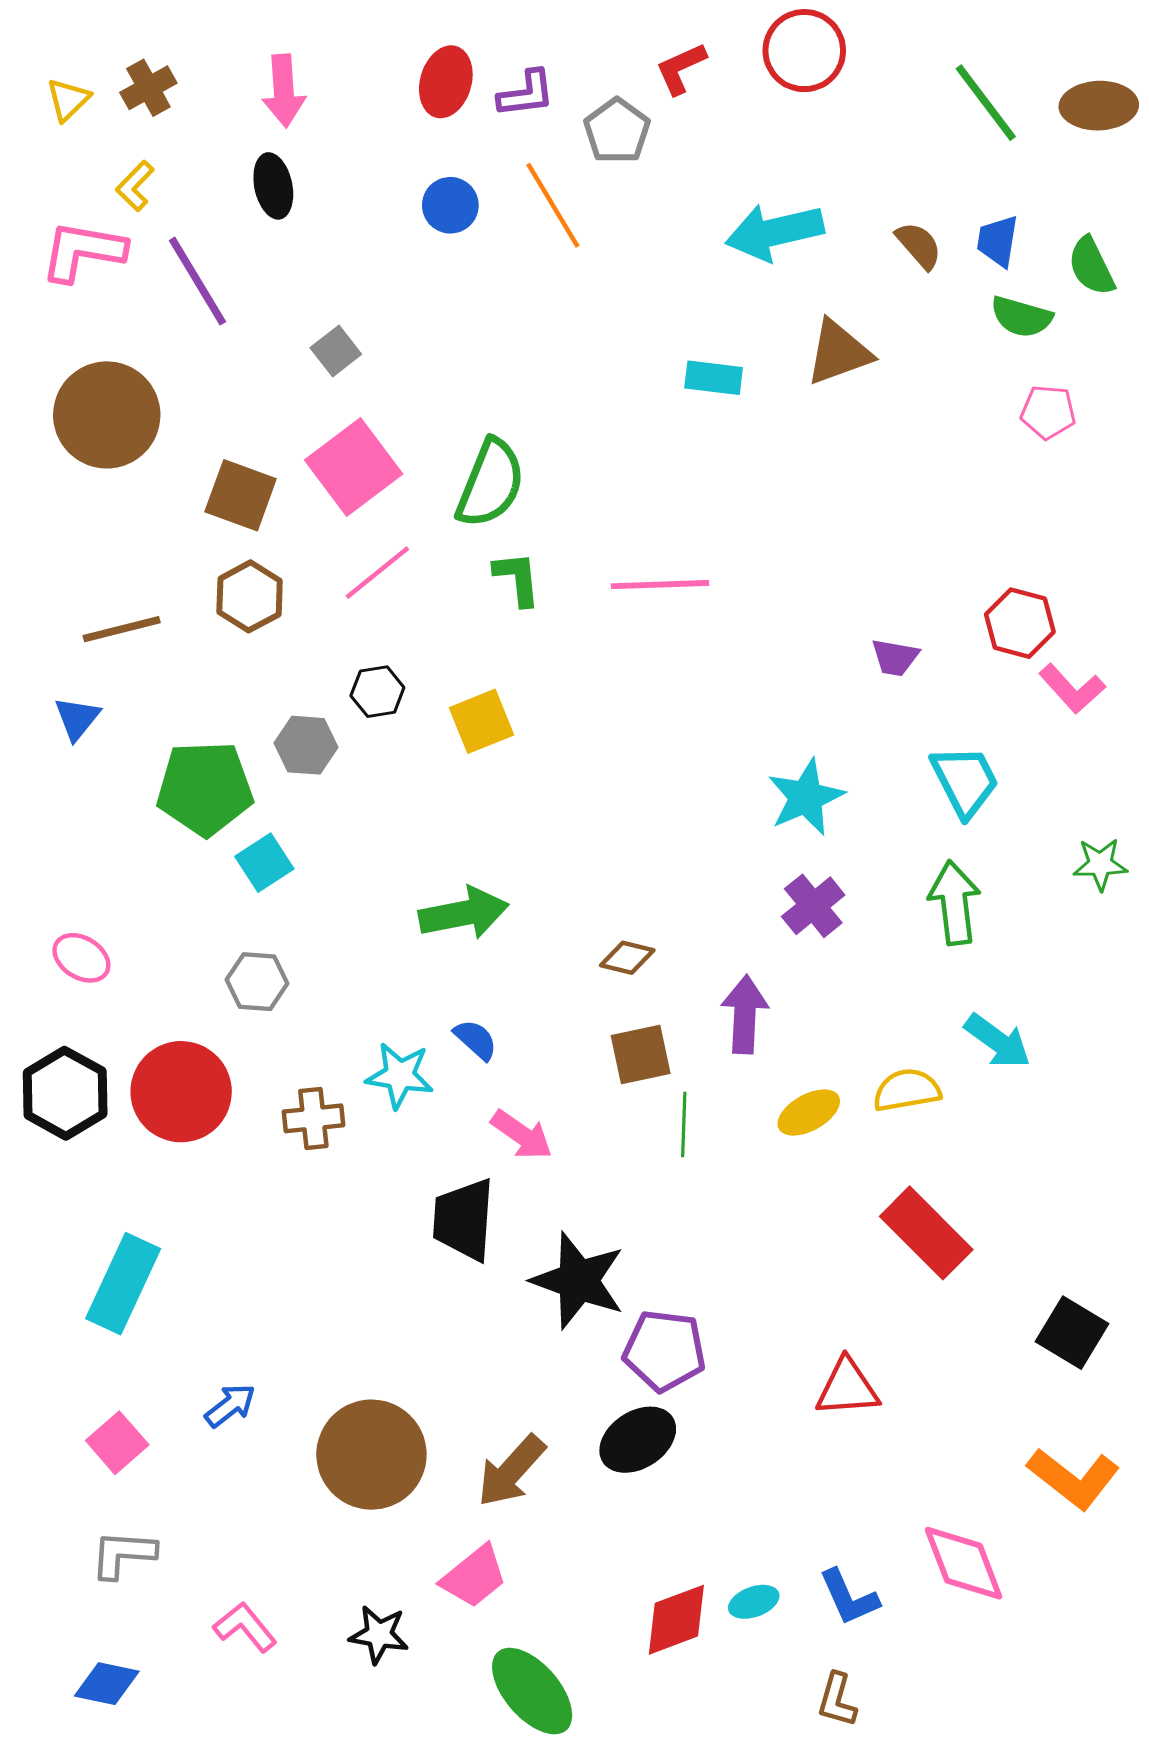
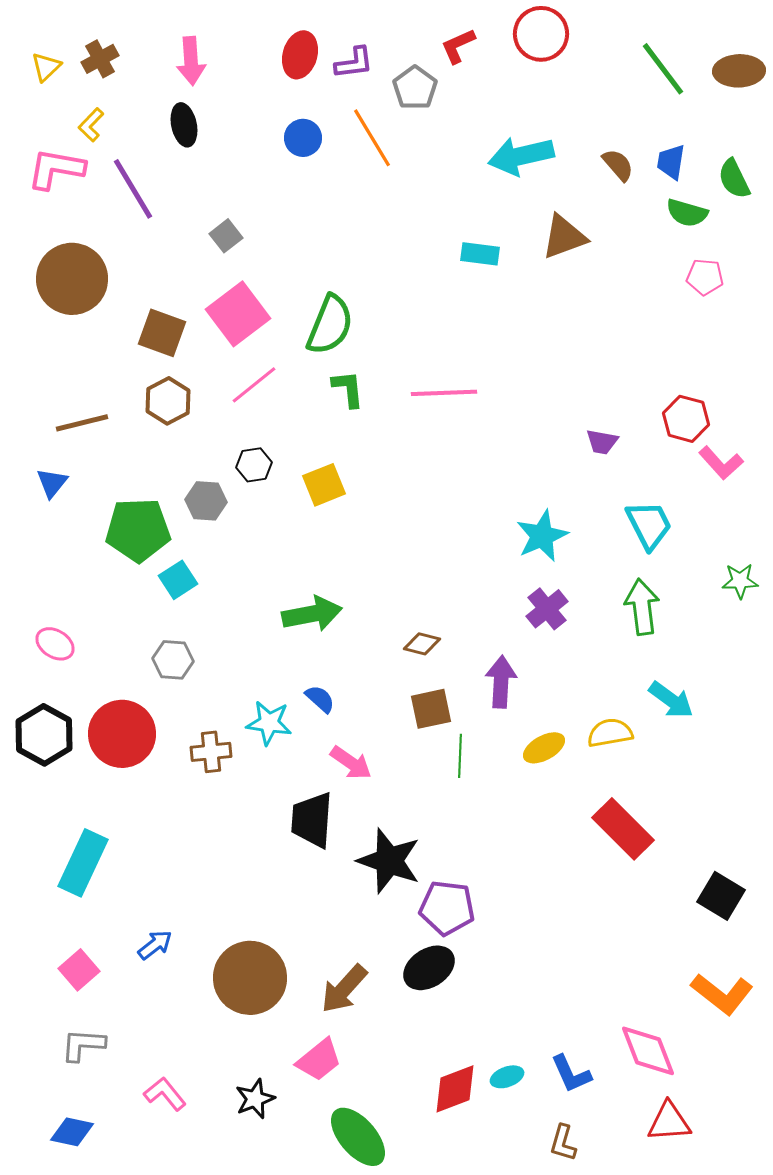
red triangle: (847, 1388) -> (669, 1122), moved
black star: (379, 1635) -> (255, 1099), turned -30

